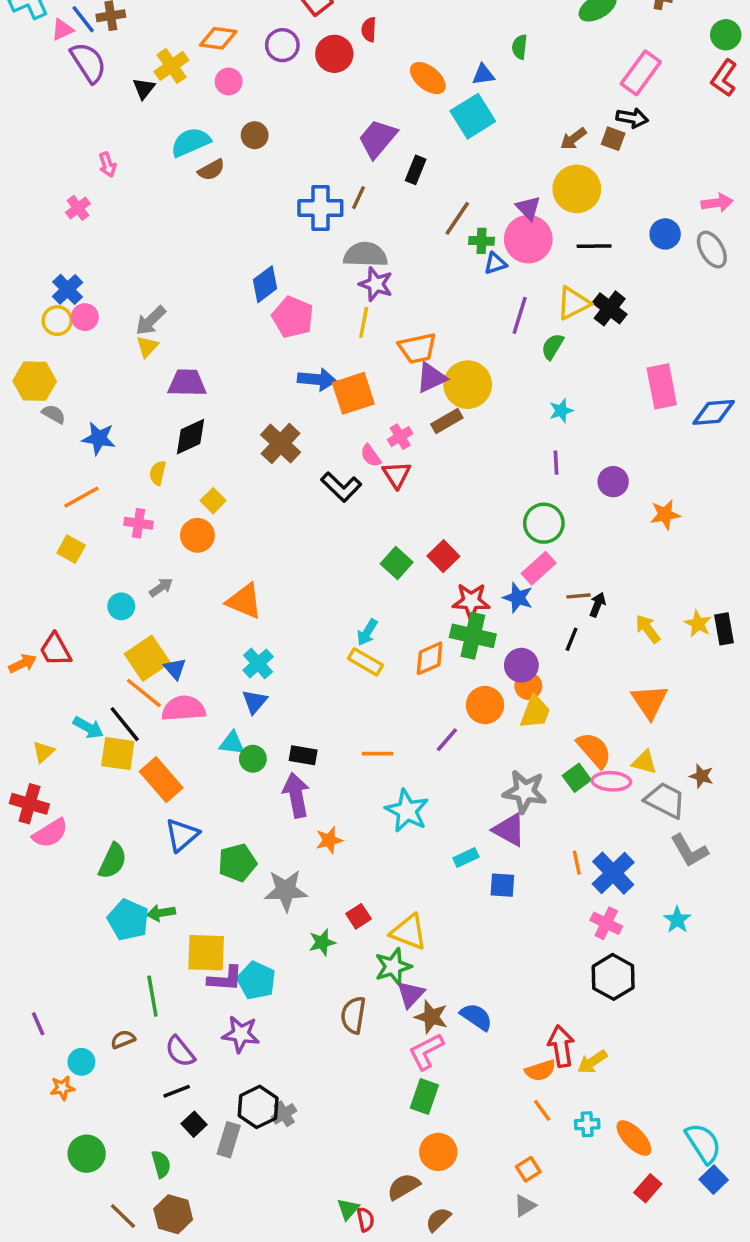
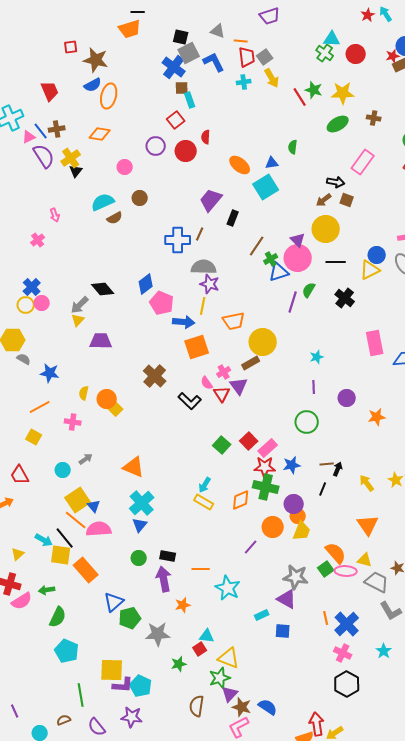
orange diamond: (218, 38) -> (100, 134), moved
yellow cross: (171, 66) -> (71, 158), moved
black arrow: (632, 118) -> (336, 182), moved
green cross: (482, 241) -> (271, 259), turned -32
blue triangle: (495, 263) -> (279, 272), size x1.5
yellow triangle: (573, 303) -> (370, 270), moved
green semicircle: (553, 347) -> (309, 290), moved
purple triangle: (431, 378) -> (239, 386), moved, turned -42
blue arrow: (317, 379) -> (184, 322), moved
black diamond: (191, 437) -> (103, 289), moved, turned 75
orange circle: (197, 535) -> (107, 399), moved
pink rectangle: (539, 568) -> (268, 448), moved
blue star: (518, 598) -> (292, 465), turned -30
red trapezoid: (55, 650) -> (20, 475), moved
cyan cross: (258, 663) -> (142, 503), size x1.4
cyan triangle: (232, 743) -> (207, 636), moved
orange line: (378, 754) -> (201, 569), moved
blue triangle: (182, 835) -> (114, 602), moved
green arrow: (161, 913) -> (47, 590), moved

